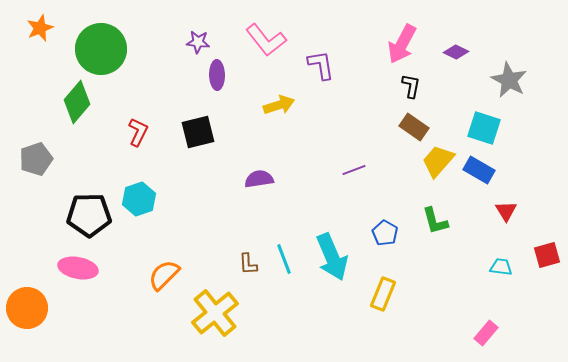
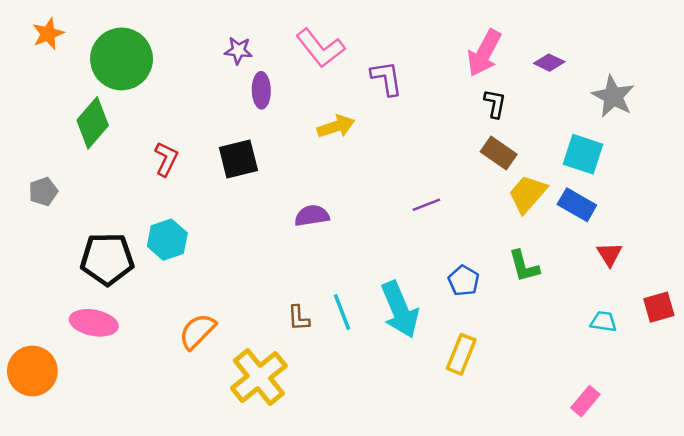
gray pentagon: (36, 159) -> (43, 191), size x0.7

